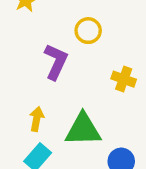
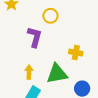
yellow cross: (124, 79) -> (76, 53), moved

